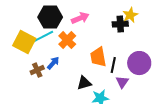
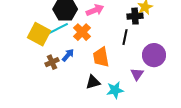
orange trapezoid: (98, 57) -> (101, 57), moved
black line: (113, 65) -> (125, 37), moved
black triangle: (84, 83) -> (93, 82), moved

